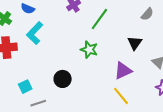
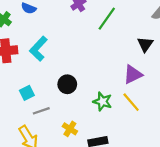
cyan L-shape: (35, 33) -> (38, 49), moved
green star: (89, 50) -> (102, 101), moved

